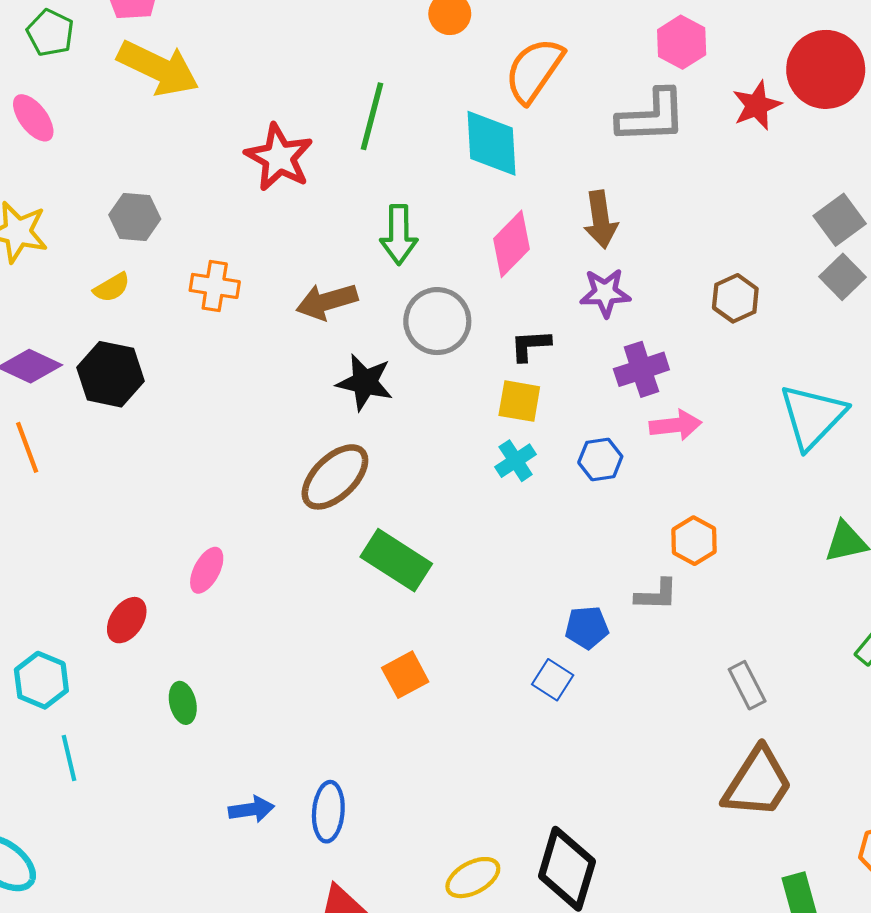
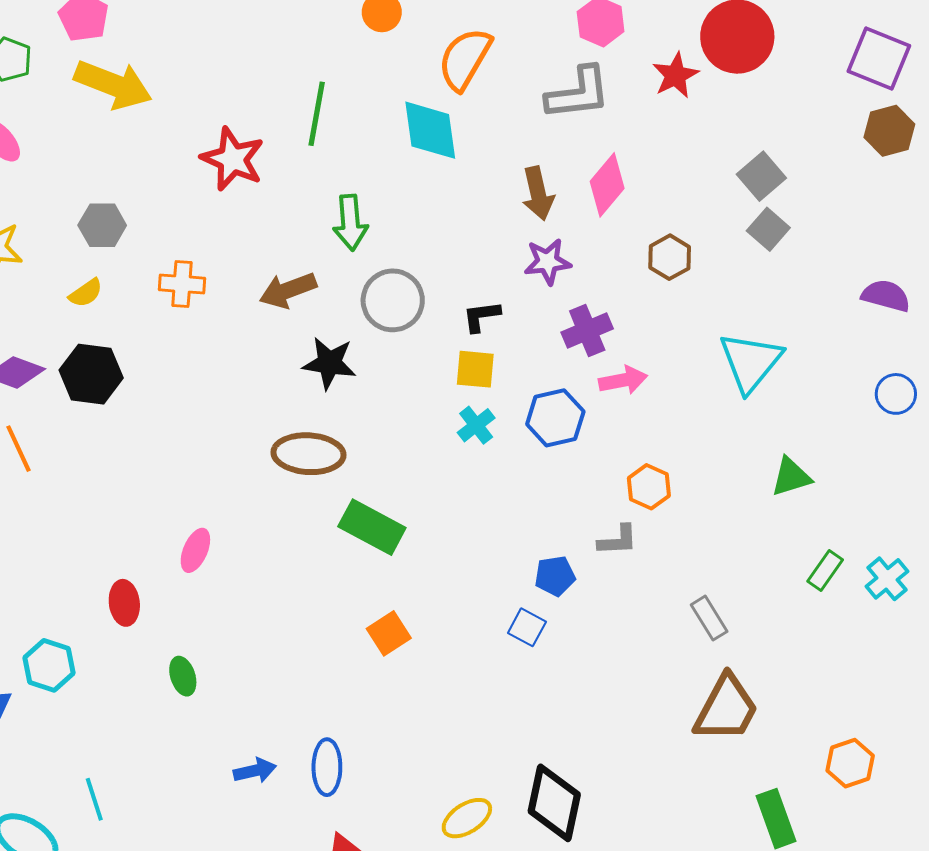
pink diamond: (511, 244) -> (607, 185), moved
blue hexagon: (600, 459) -> (555, 418), size x1.4
brown ellipse: (335, 477) -> (308, 454), turned 52
red ellipse: (127, 620) -> (124, 603), turned -36
cyan line: (69, 758) -> (94, 799), moved

